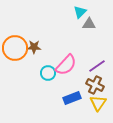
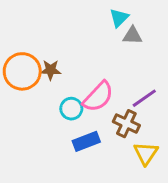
brown cross: (95, 85) -> (126, 124), moved
blue rectangle: (72, 98) -> (86, 141), moved

